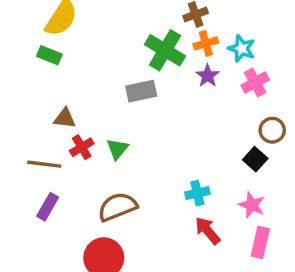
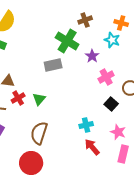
orange cross: (206, 43) -> (121, 23), moved, turned 32
pink cross: (255, 83) -> (106, 77), moved
black square: (255, 159) -> (111, 104), moved
brown semicircle: (117, 207) -> (39, 133), turned -50

